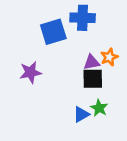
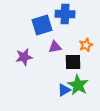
purple triangle: (91, 62) -> (55, 47), moved
green star: (99, 108) -> (78, 85), size x1.5

